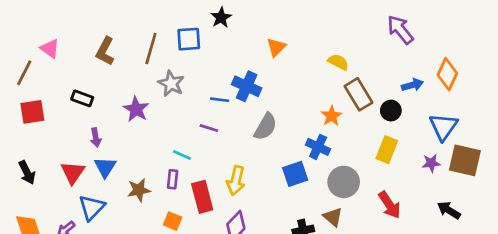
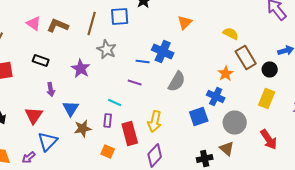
pink triangle: (50, 49) -> (34, 24), moved
brown L-shape: (105, 51) -> (58, 26), turned 85
blue triangle: (105, 167) -> (71, 108), moved

